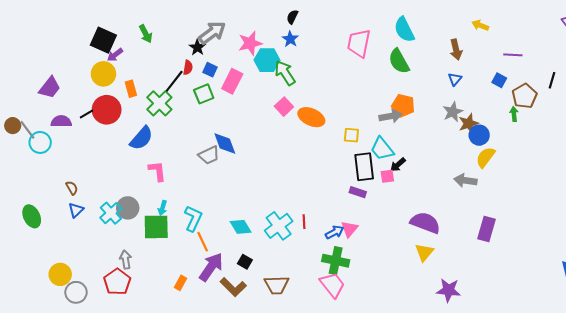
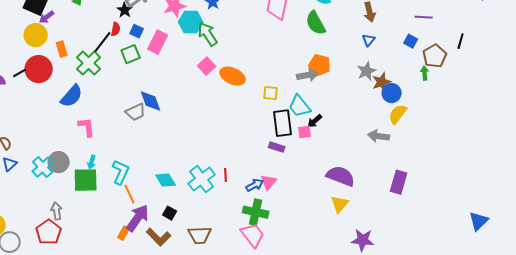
orange rectangle: (180, 283) -> (124, 233), moved

